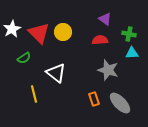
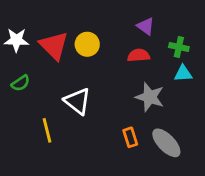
white star: (12, 29) -> (16, 40), turned 30
green semicircle: (24, 58) -> (21, 83), moved

